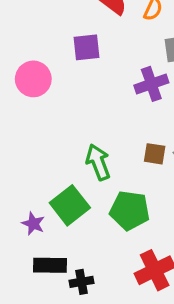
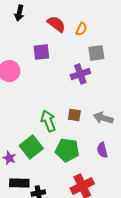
brown square: (155, 154) -> (74, 115), moved

